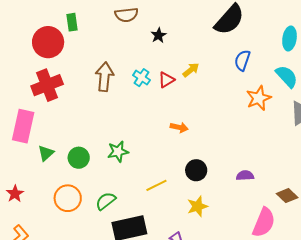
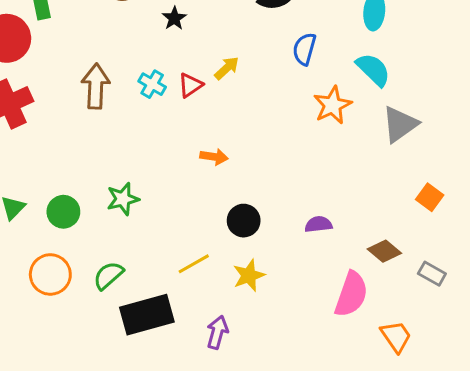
yellow line: (156, 185) -> (194, 264), moved

